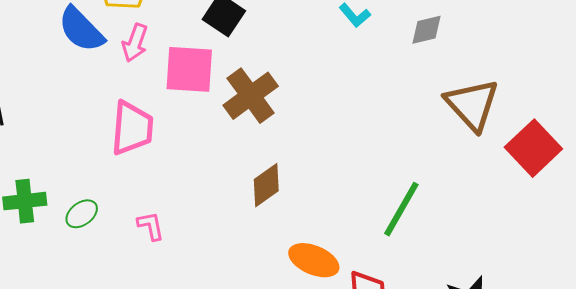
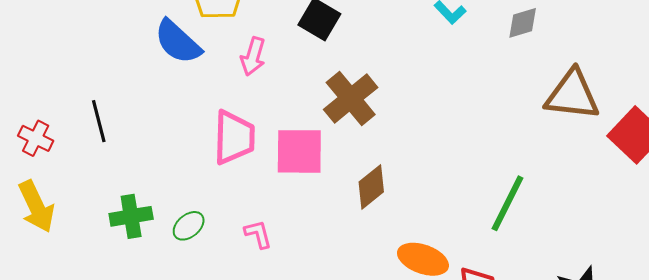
pink arrow: (135, 43) -> (253, 56), moved
pink square: (189, 69) -> (299, 151), moved
brown triangle: (472, 105) -> (572, 95), turned -38

